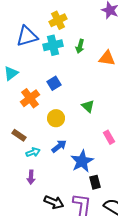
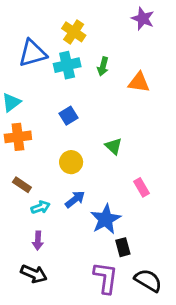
yellow cross: (58, 20) -> (74, 32), turned -30
orange cross: (30, 98) -> (18, 137), moved, turned 30
black arrow: (54, 202) -> (34, 274), moved

